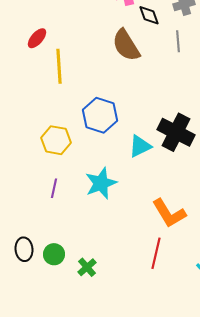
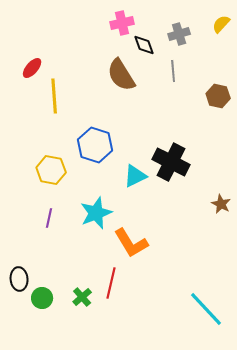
orange L-shape: (169, 213) -> (131, 243), moved
red line: (156, 253) -> (111, 283), moved
green circle: (54, 254) -> (42, 298), moved

